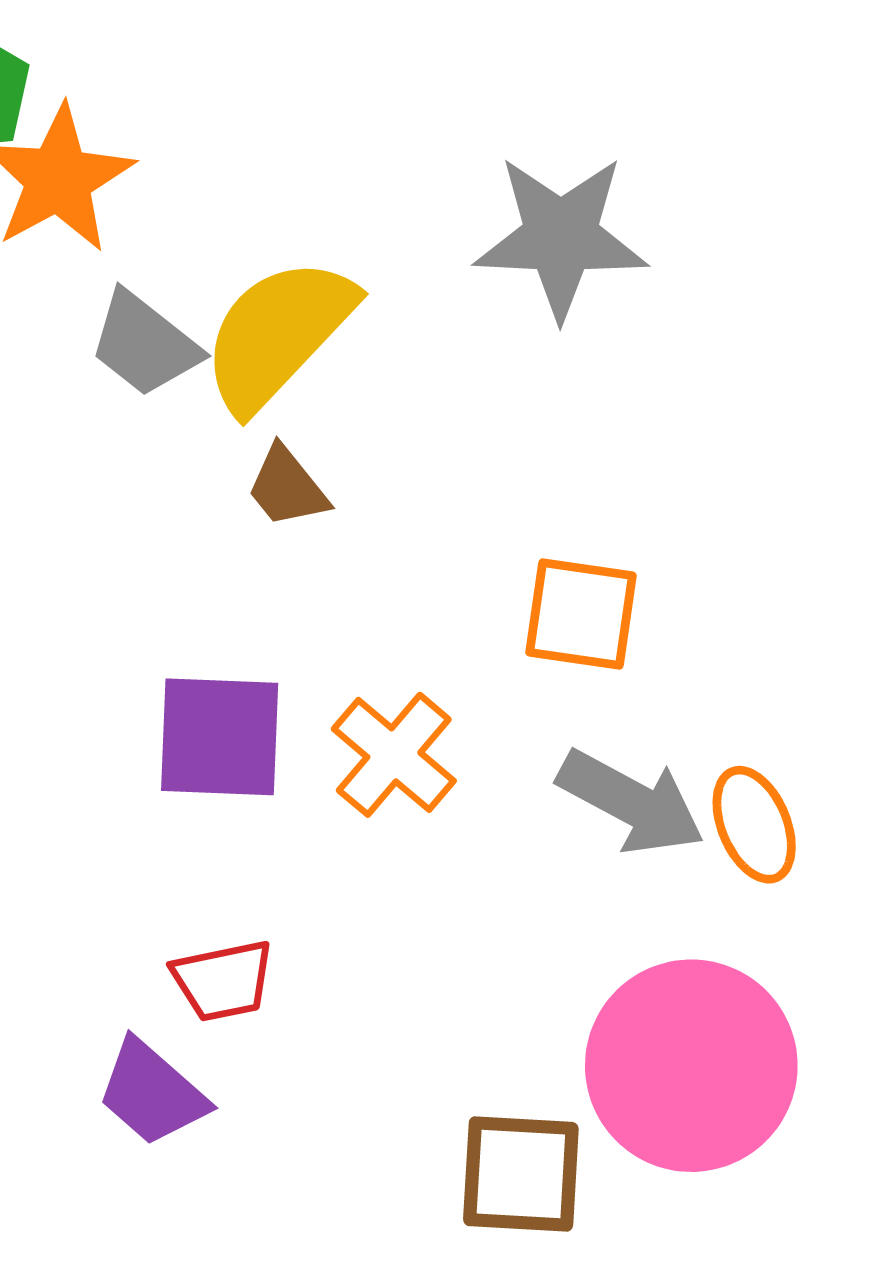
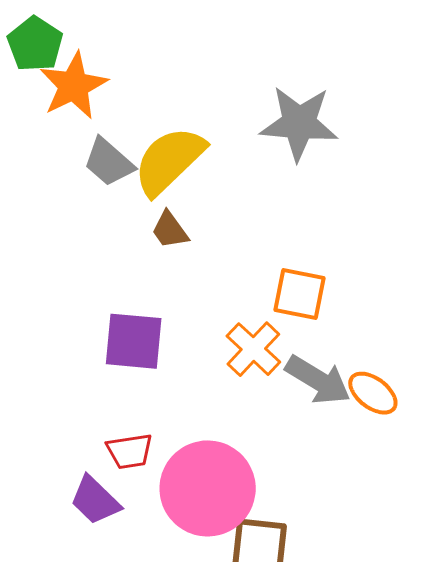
orange cross: (394, 755) -> (253, 349), moved
orange ellipse: (754, 825) -> (373, 393), turned -33
pink circle: (691, 1066) -> (208, 488), moved

